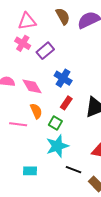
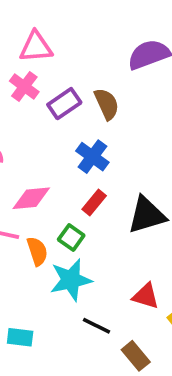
brown semicircle: (63, 16) -> (107, 104), moved
pink diamond: (32, 86) -> (31, 198), moved, turned -70
orange semicircle: (36, 111) -> (37, 251), moved
cyan rectangle: (30, 171) -> (20, 337), moved

